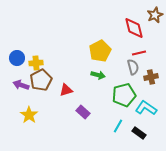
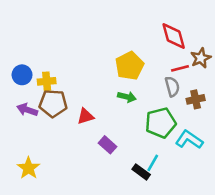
brown star: (155, 15) -> (201, 58), moved
brown pentagon: (41, 80) -> (53, 103), turned 30
yellow star: (29, 115) -> (28, 168), moved
black rectangle: (139, 133) -> (141, 172), moved

